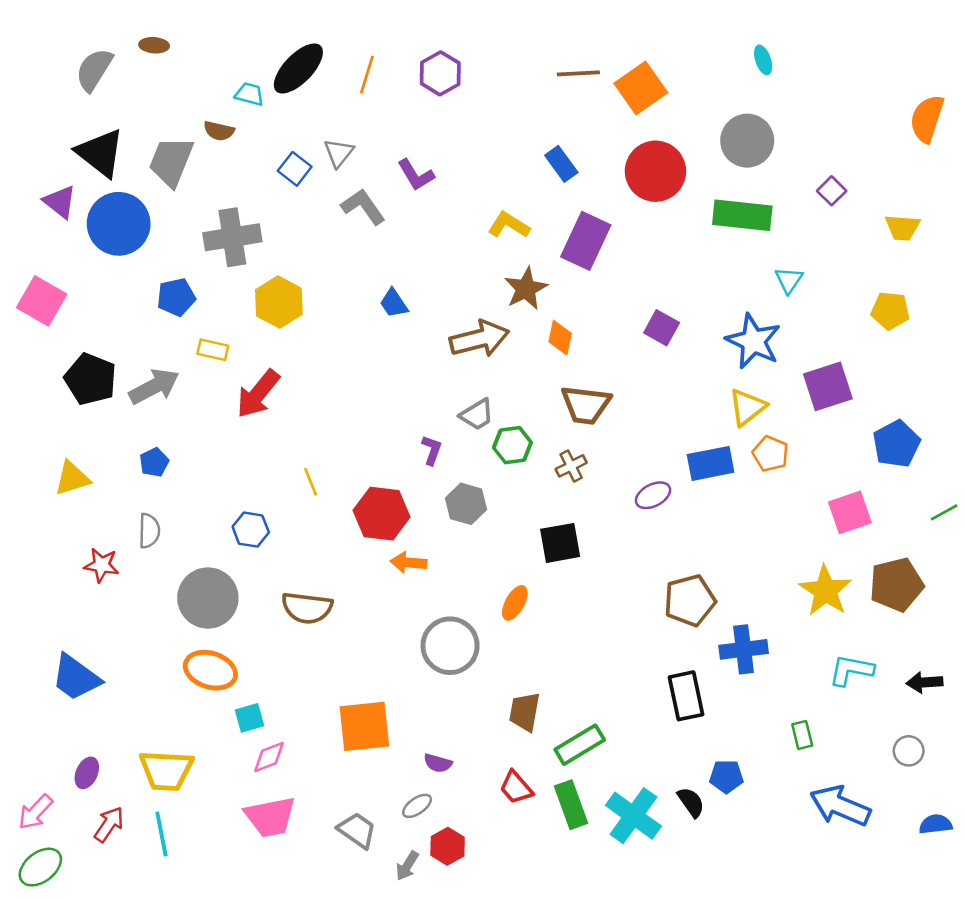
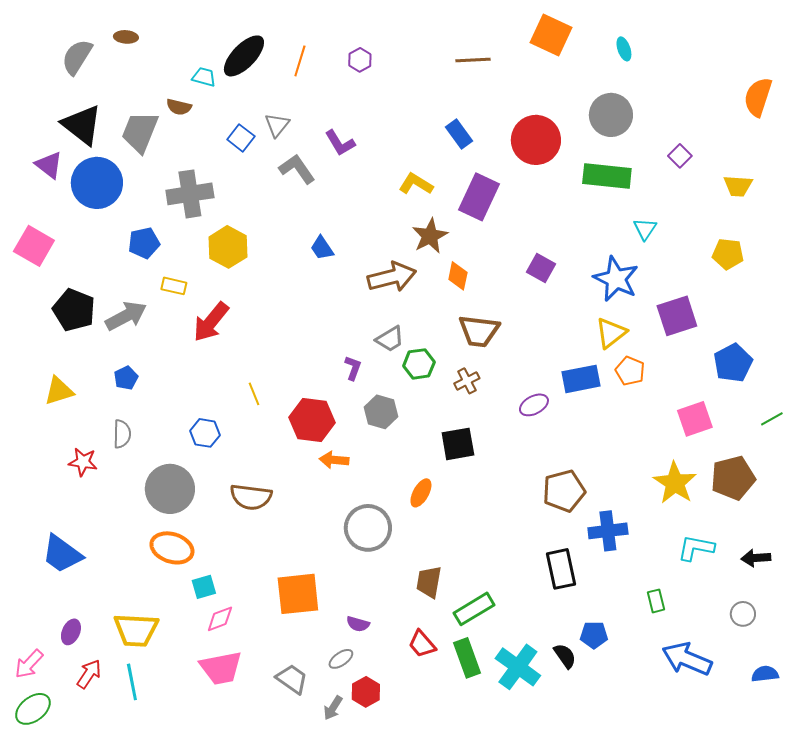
purple hexagon: (440, 73) -> (360, 60), size x0.7
orange square: (641, 88) -> (551, 35), moved, turned -30

